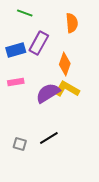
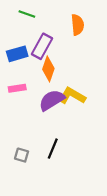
orange diamond: (65, 64) -> (48, 69), moved
black line: (49, 138) -> (53, 149), turned -36

